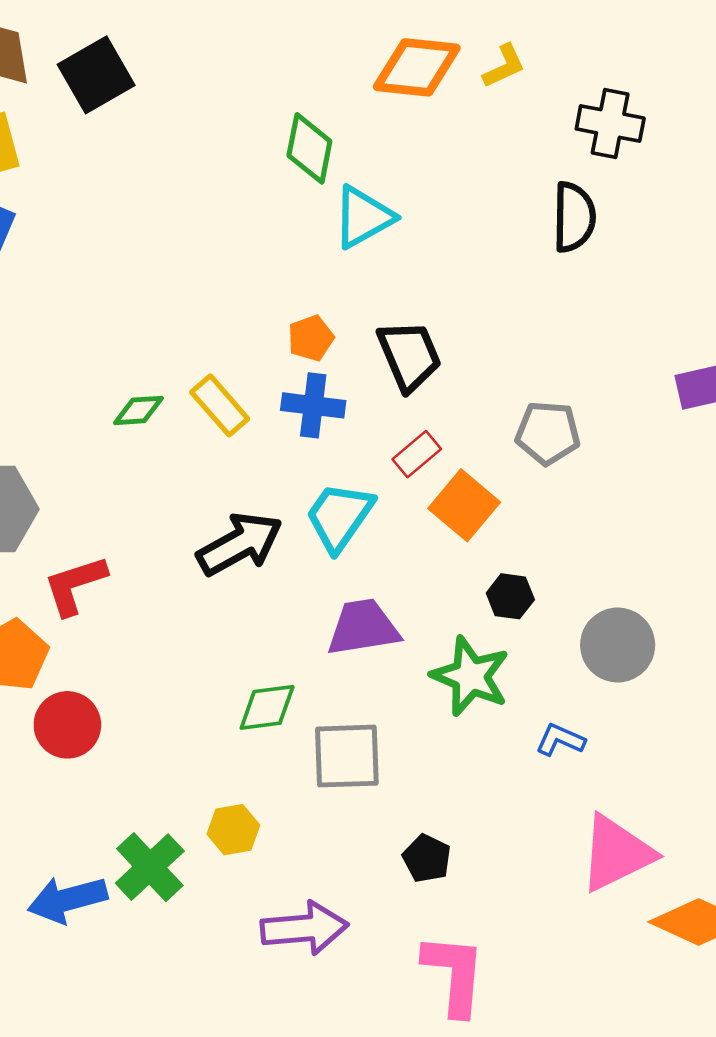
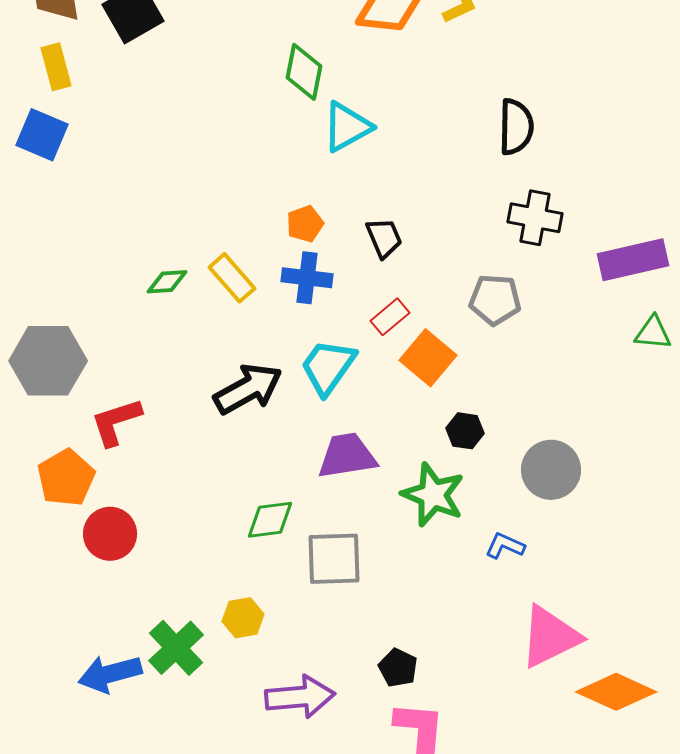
black cross: (610, 124) -> (535, 218), moved
black trapezoid: (409, 356) -> (384, 238), size x0.7
black pentagon: (427, 858) -> (398, 668), moved

